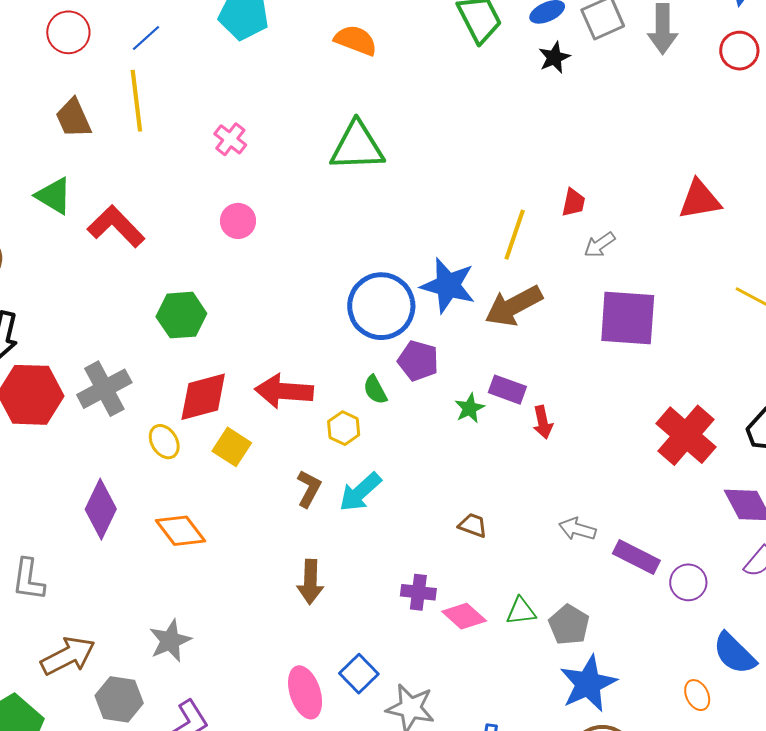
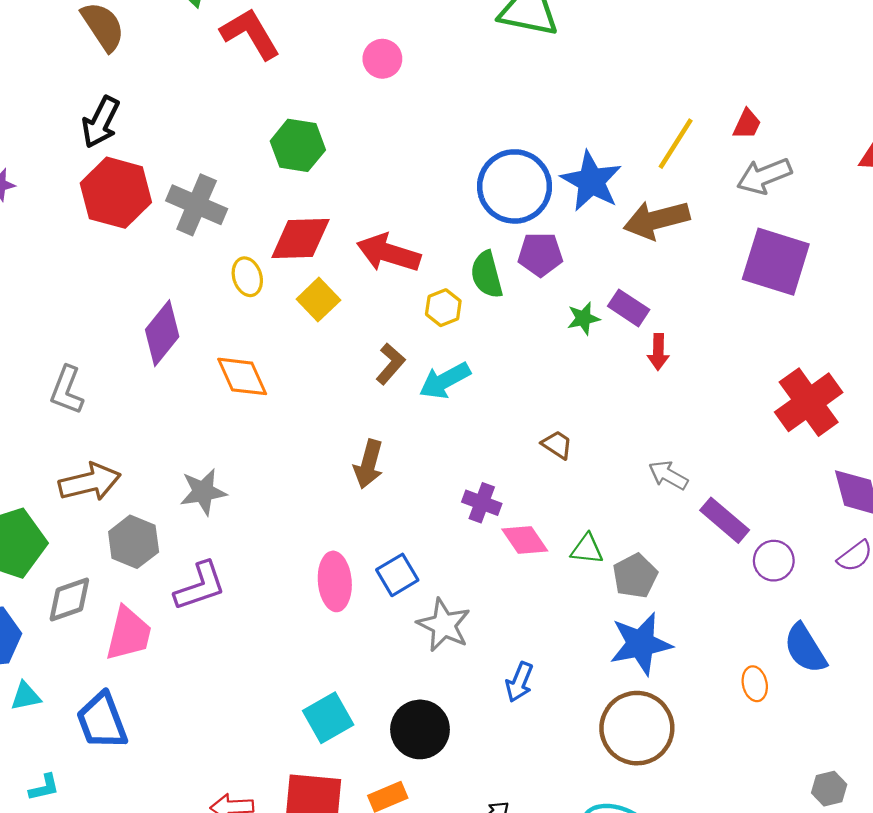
gray arrow: (600, 245) -> (764, 176), size x1.5
purple pentagon: (418, 361) -> (540, 254), turned -30
gray cross: (104, 389) -> (197, 205), turned 38
green semicircle: (375, 390) -> (487, 275), size x1.4

